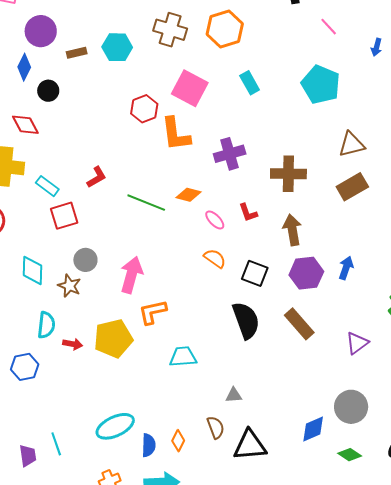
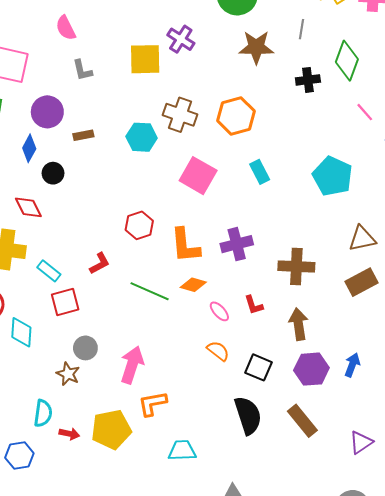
pink line: (329, 27) -> (365, 112), moved
cyan hexagon: (117, 47) -> (142, 137), moved
red hexagon: (144, 109) -> (139, 225), moved
orange L-shape: (176, 134) -> (185, 245), moved
cyan diamond: (32, 270) -> (21, 332), moved

